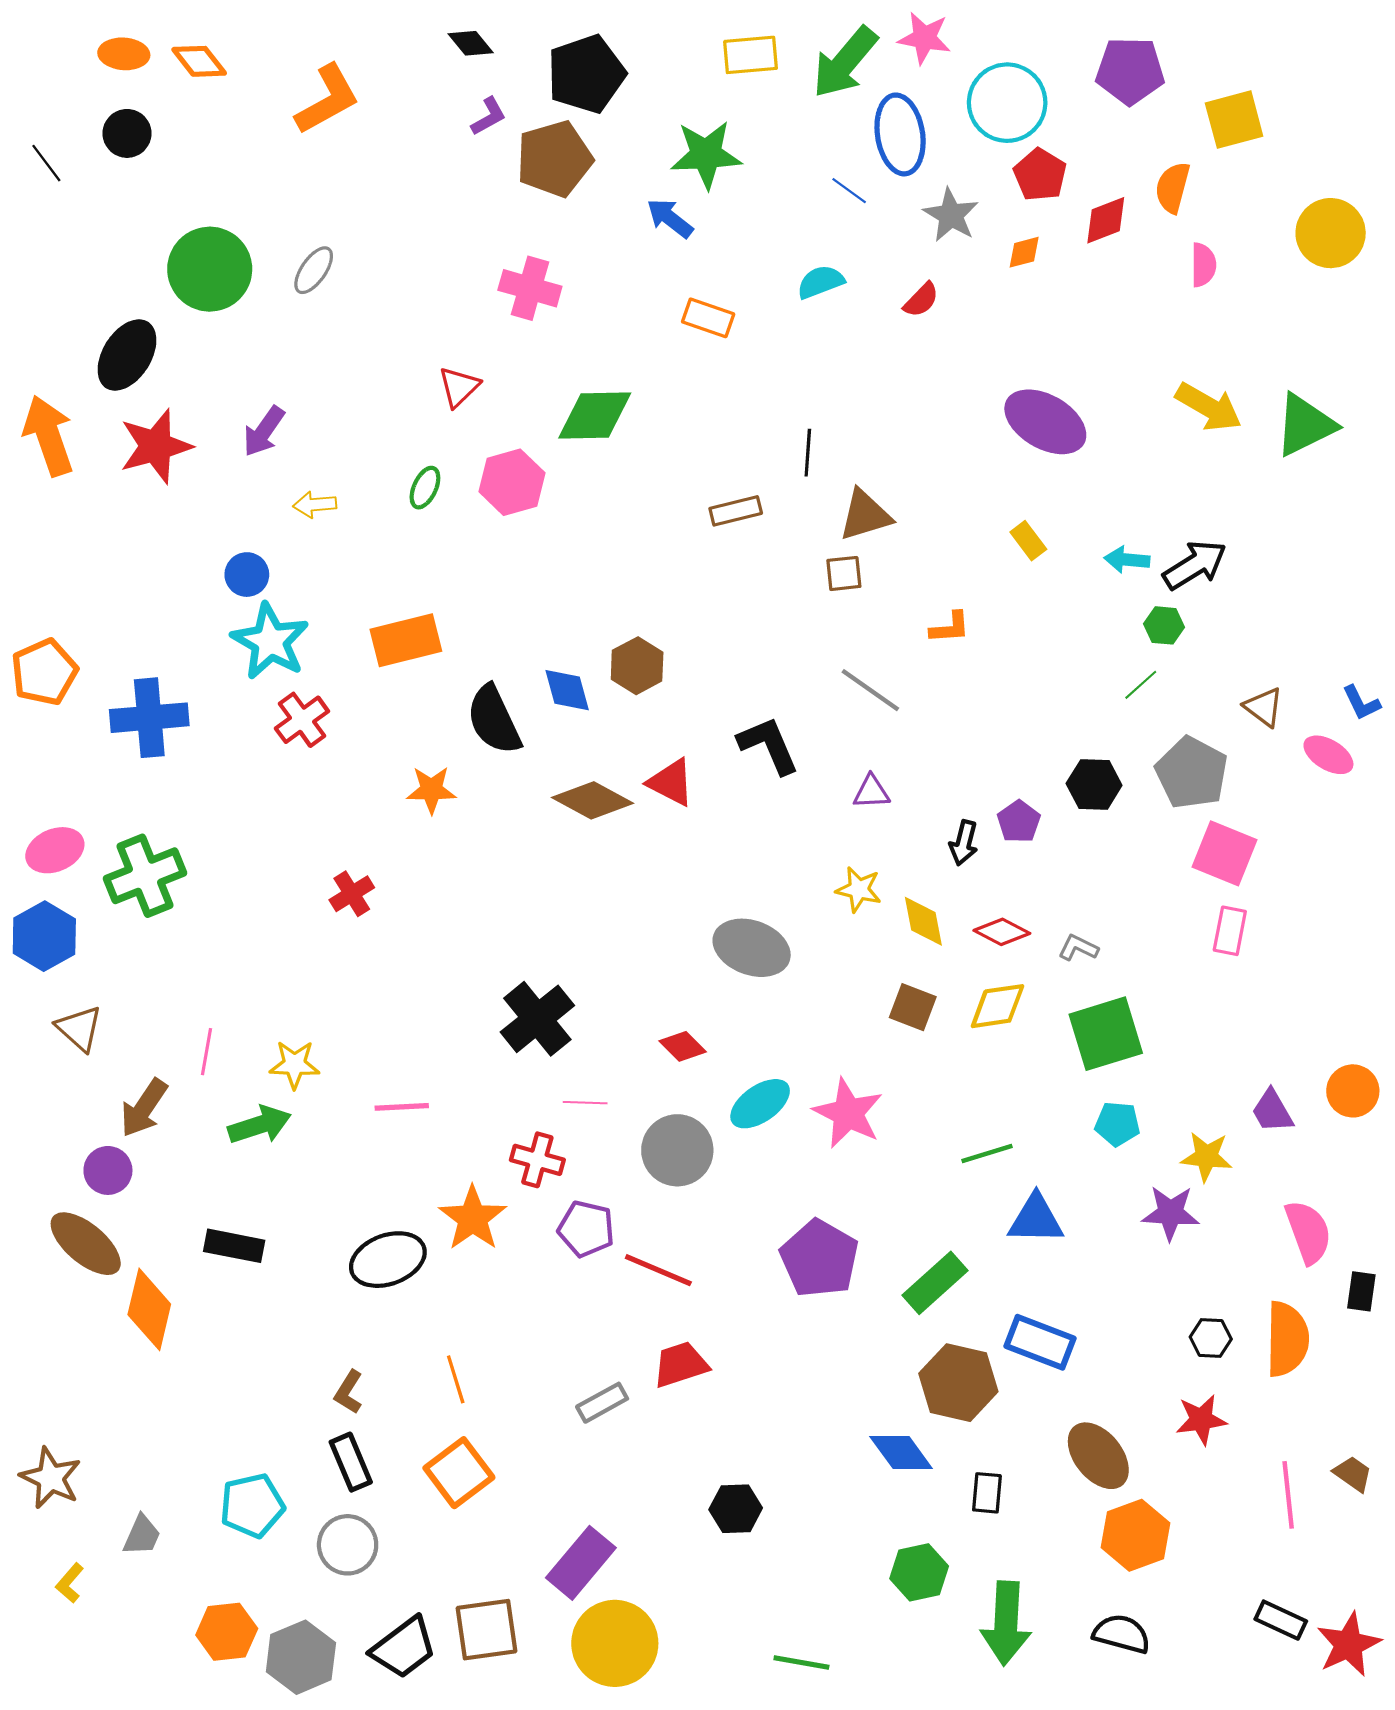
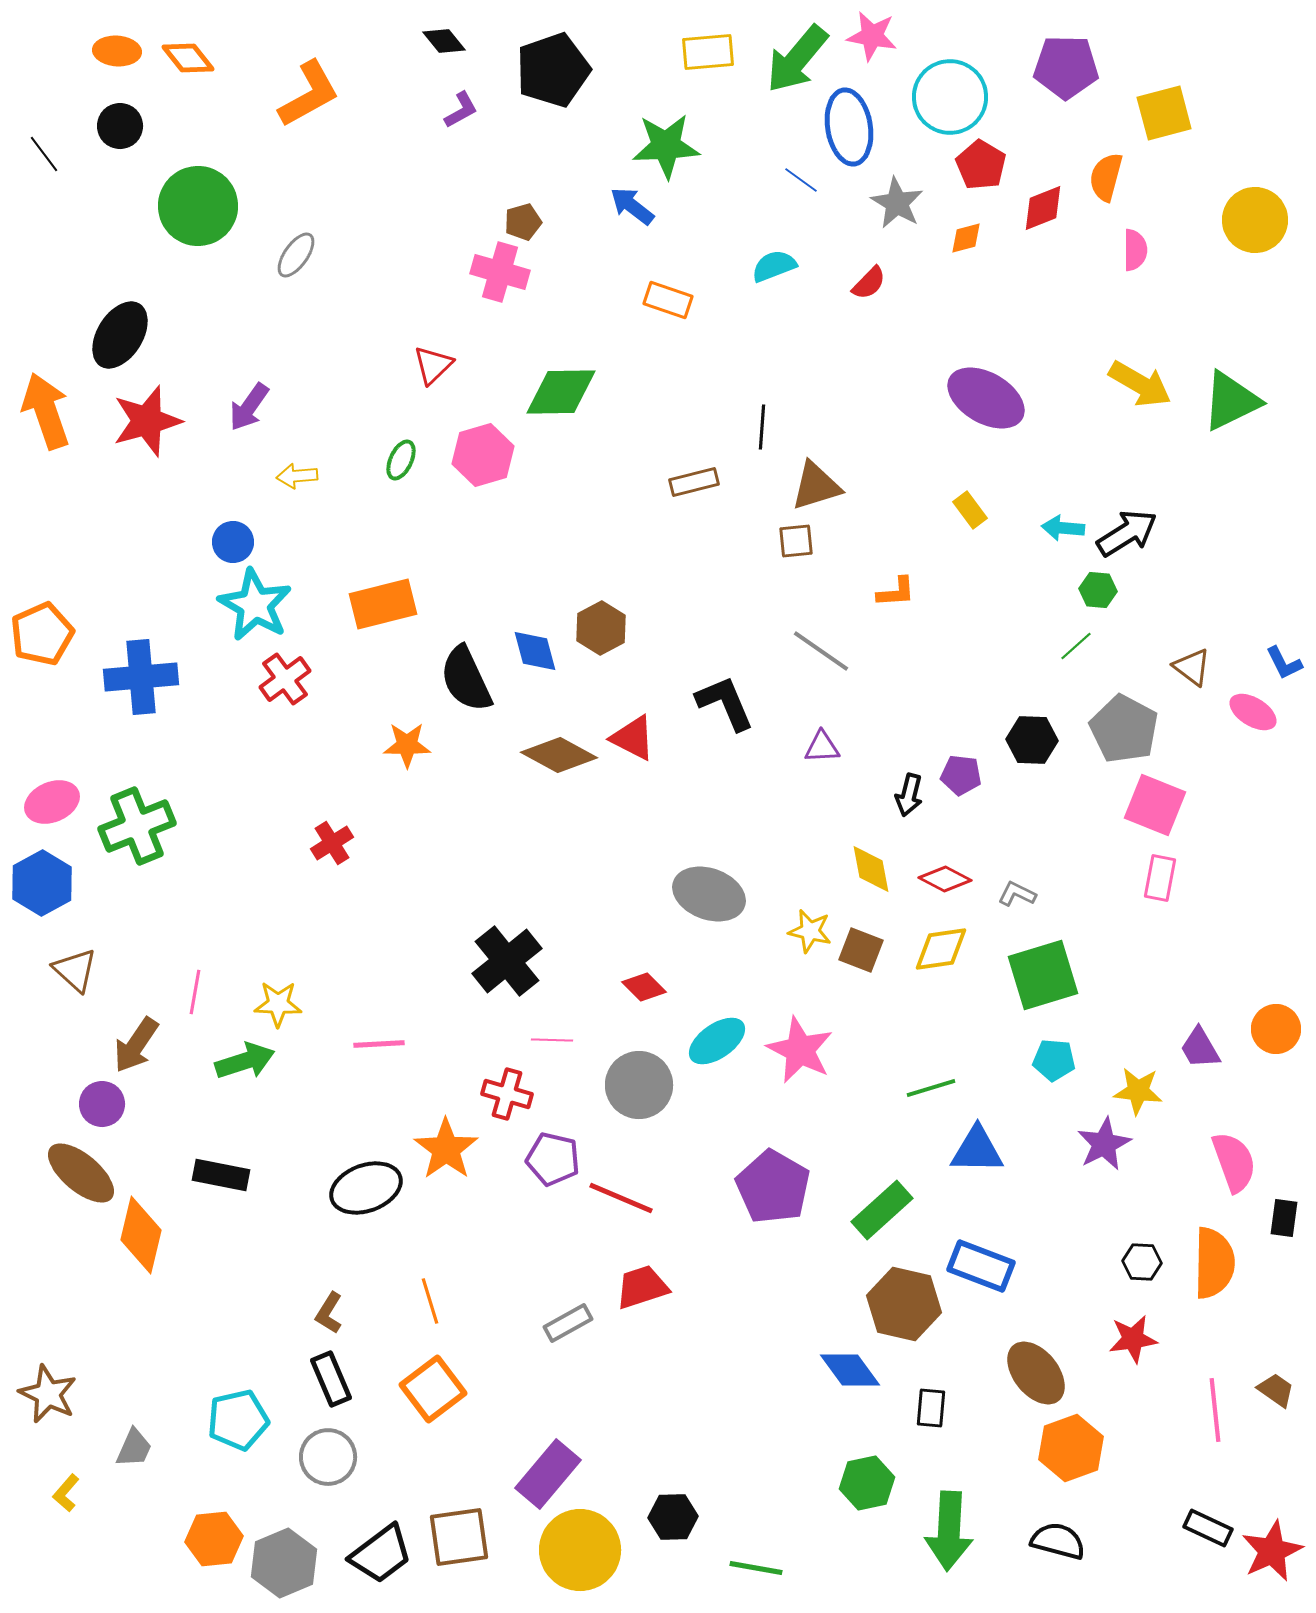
brown pentagon: (554, 159) -> (523, 222), moved, size x0.5
green circle: (210, 269) -> (198, 206), moved
purple pentagon: (1019, 822) -> (961, 775), turned -30
yellow star: (859, 889) -> (810, 931), moved
purple star: (1170, 1213) -> (1104, 1144), turned -30
black hexagon: (736, 1509) -> (673, 1517), moved

